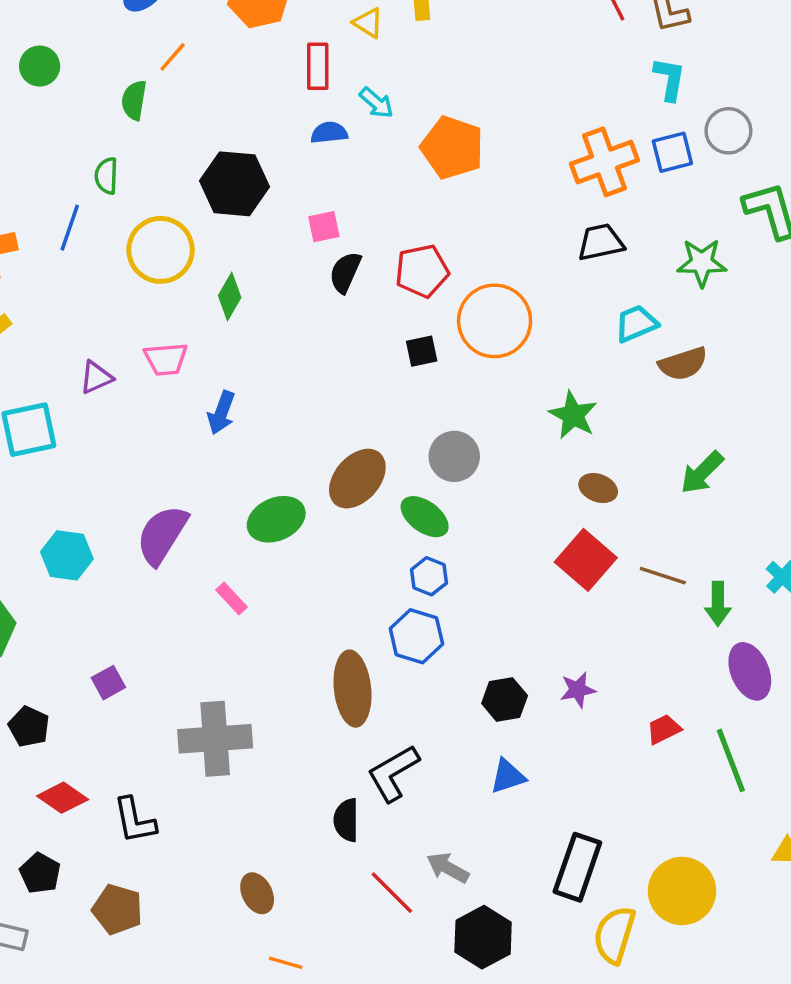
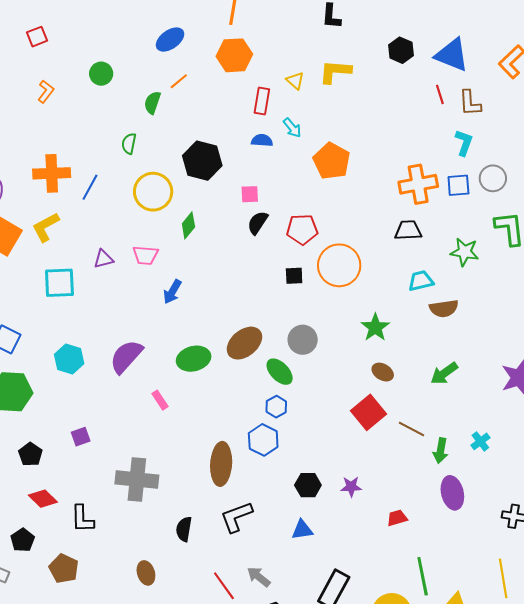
blue line: (70, 228) -> (90, 187), moved
green line: (731, 760) -> (423, 576), moved
black semicircle: (346, 820) -> (184, 529), moved

